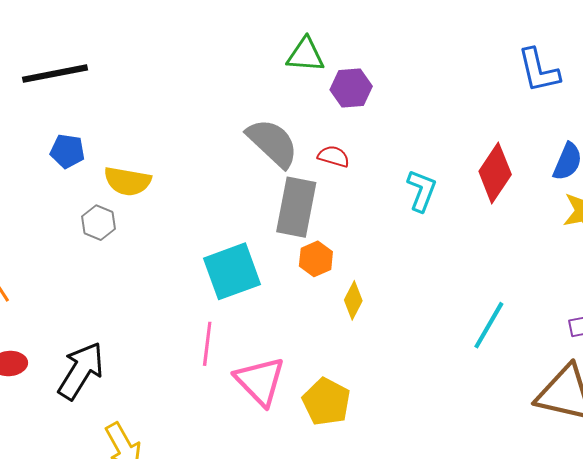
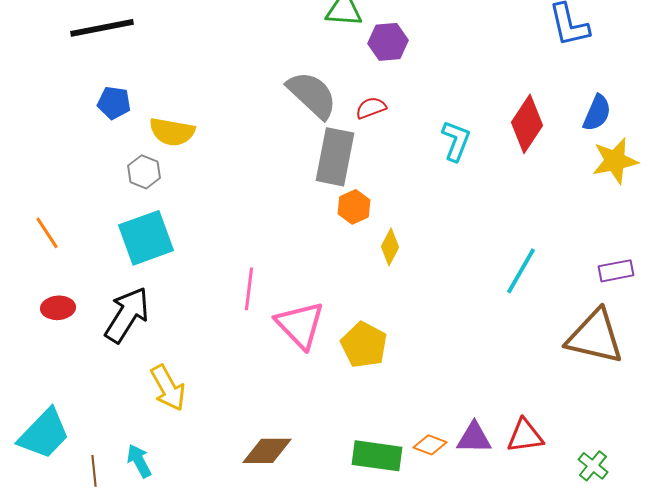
red semicircle: (334, 156) -> (371, 108), turned -36
cyan square: (232, 271) -> (146, 238), moved

